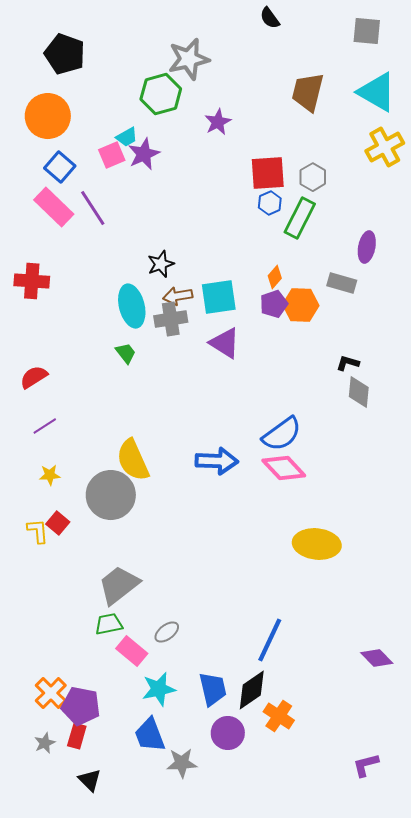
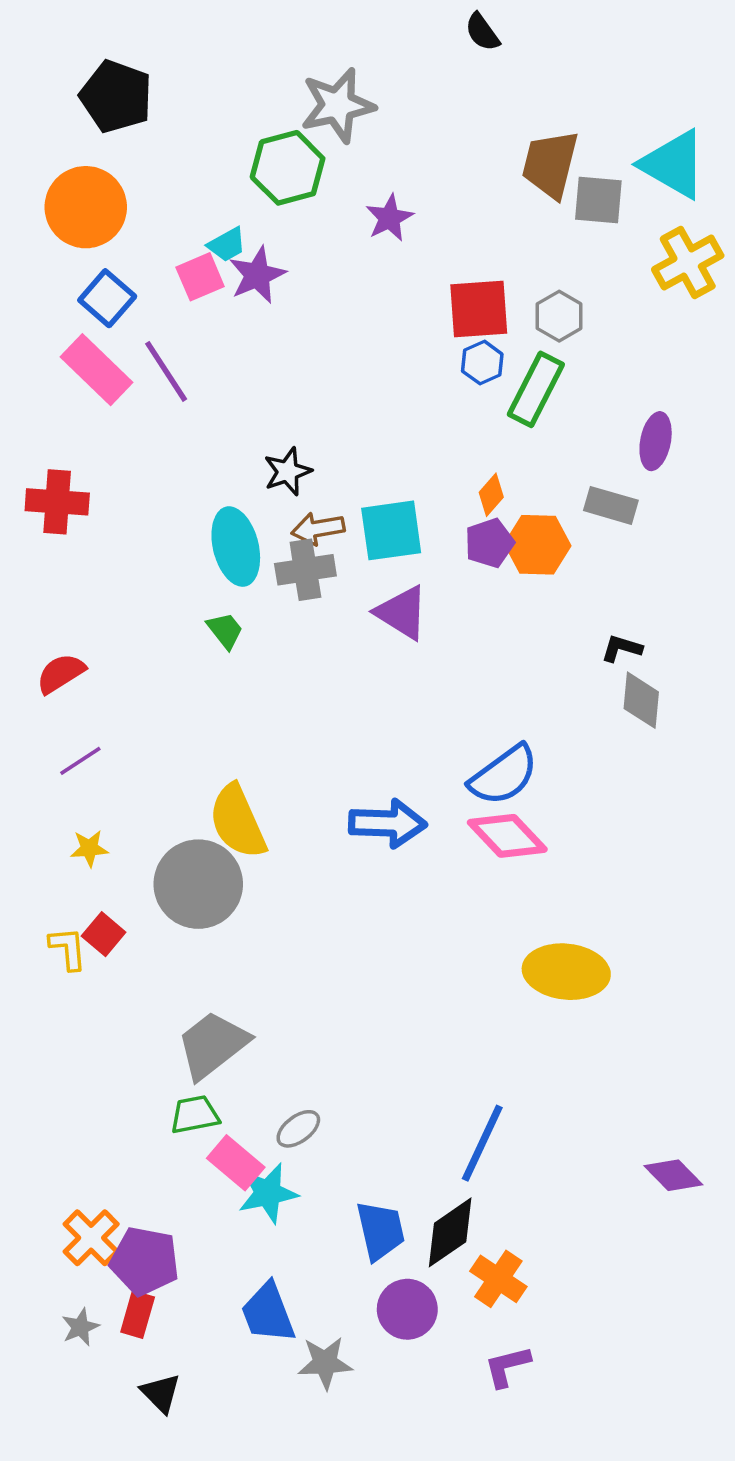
gray square: (367, 31) -> (598, 200), moved
cyan star: (159, 689) -> (268, 1193), moved
purple L-shape: (366, 765) -> (507, 1366), moved

